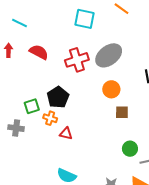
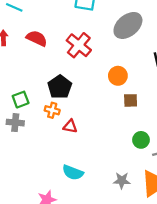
gray ellipse: (109, 55) -> (128, 25), moved
red cross: (77, 60) -> (79, 45), turned -30
green square: (32, 106) -> (21, 100), moved

